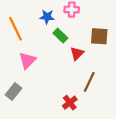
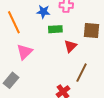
green rectangle: (60, 36) -> (55, 29), turned -48

